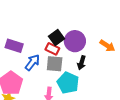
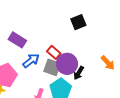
black square: (57, 38) -> (78, 22), moved
purple circle: (75, 41) -> (67, 64), moved

